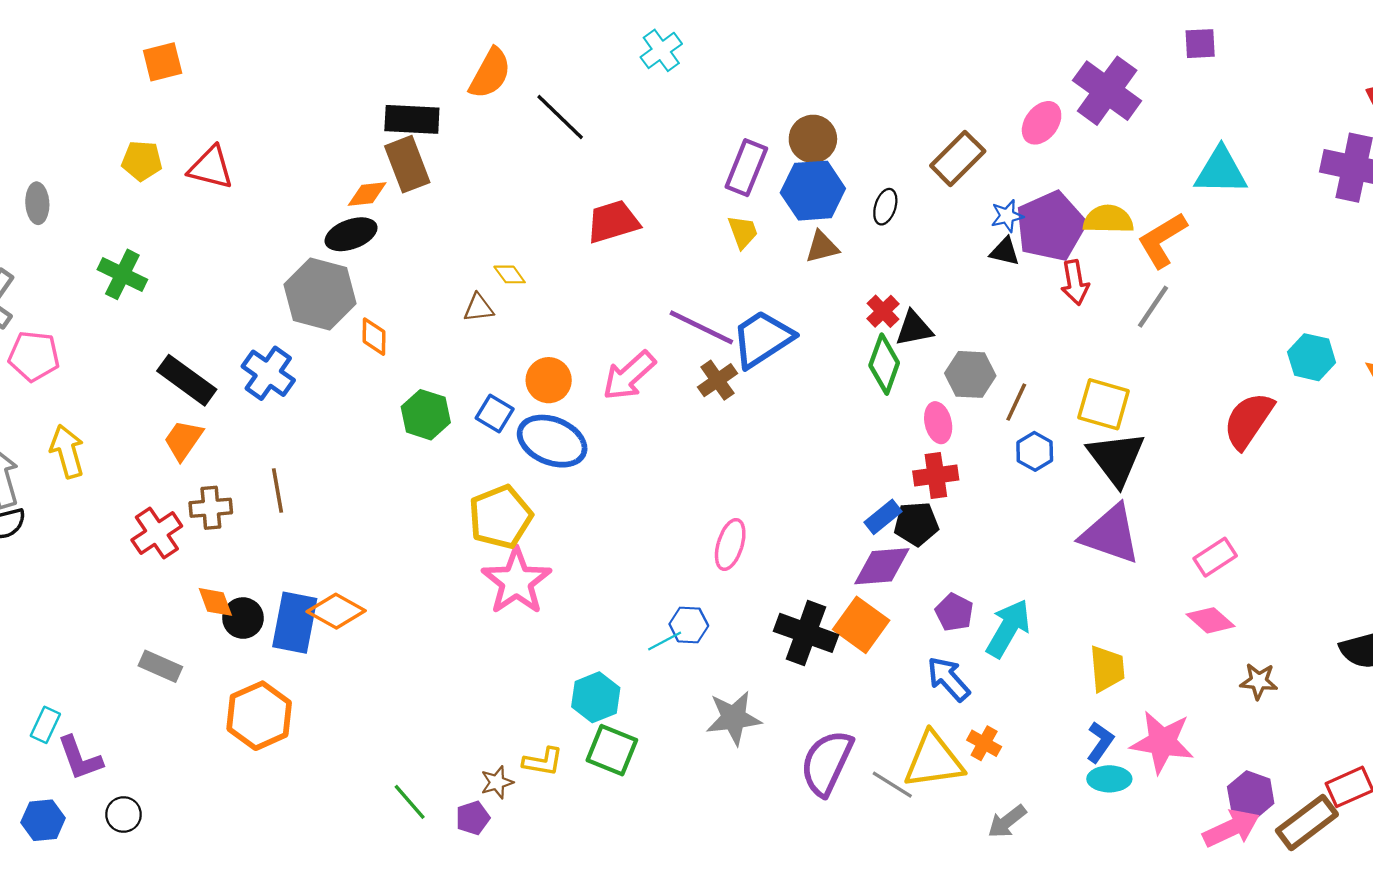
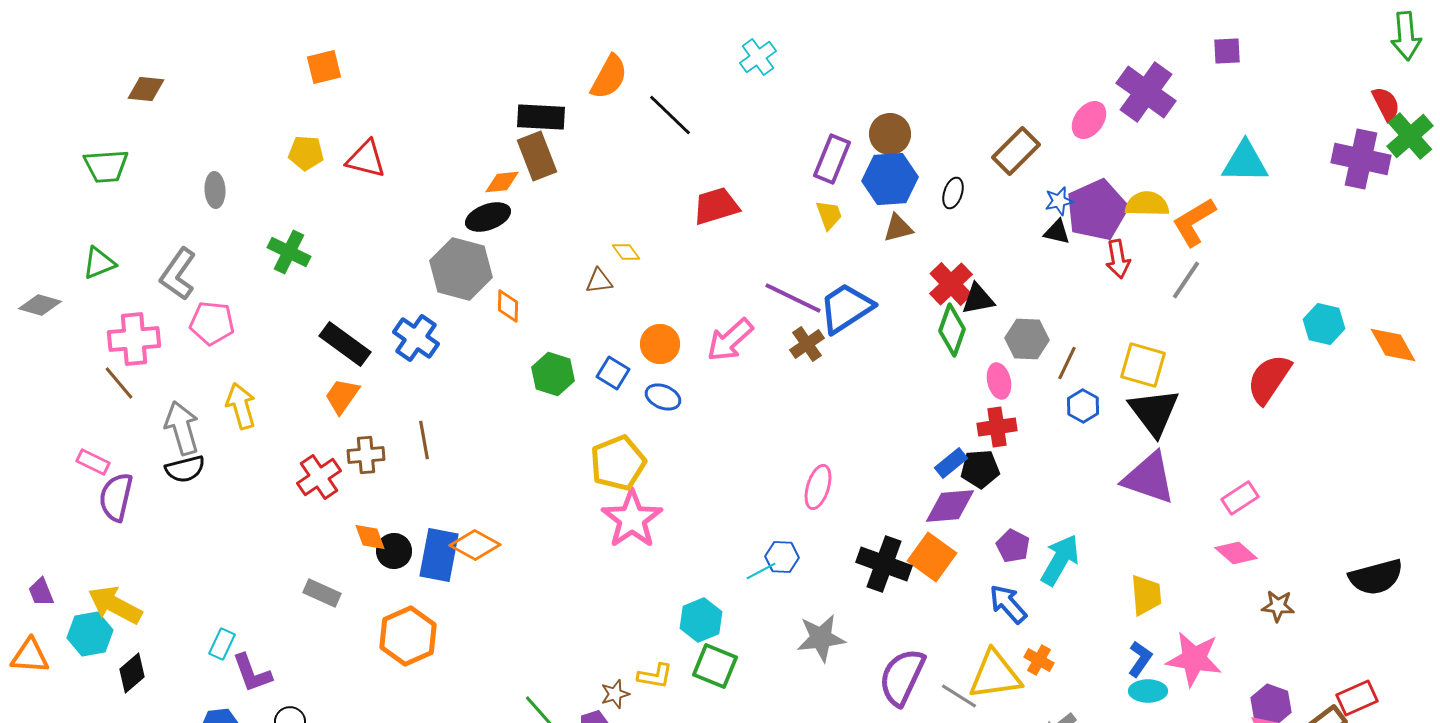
red cross: (883, 311) -> (951, 284), size x1.5
blue ellipse: (552, 441) -> (663, 397), size x0.6

